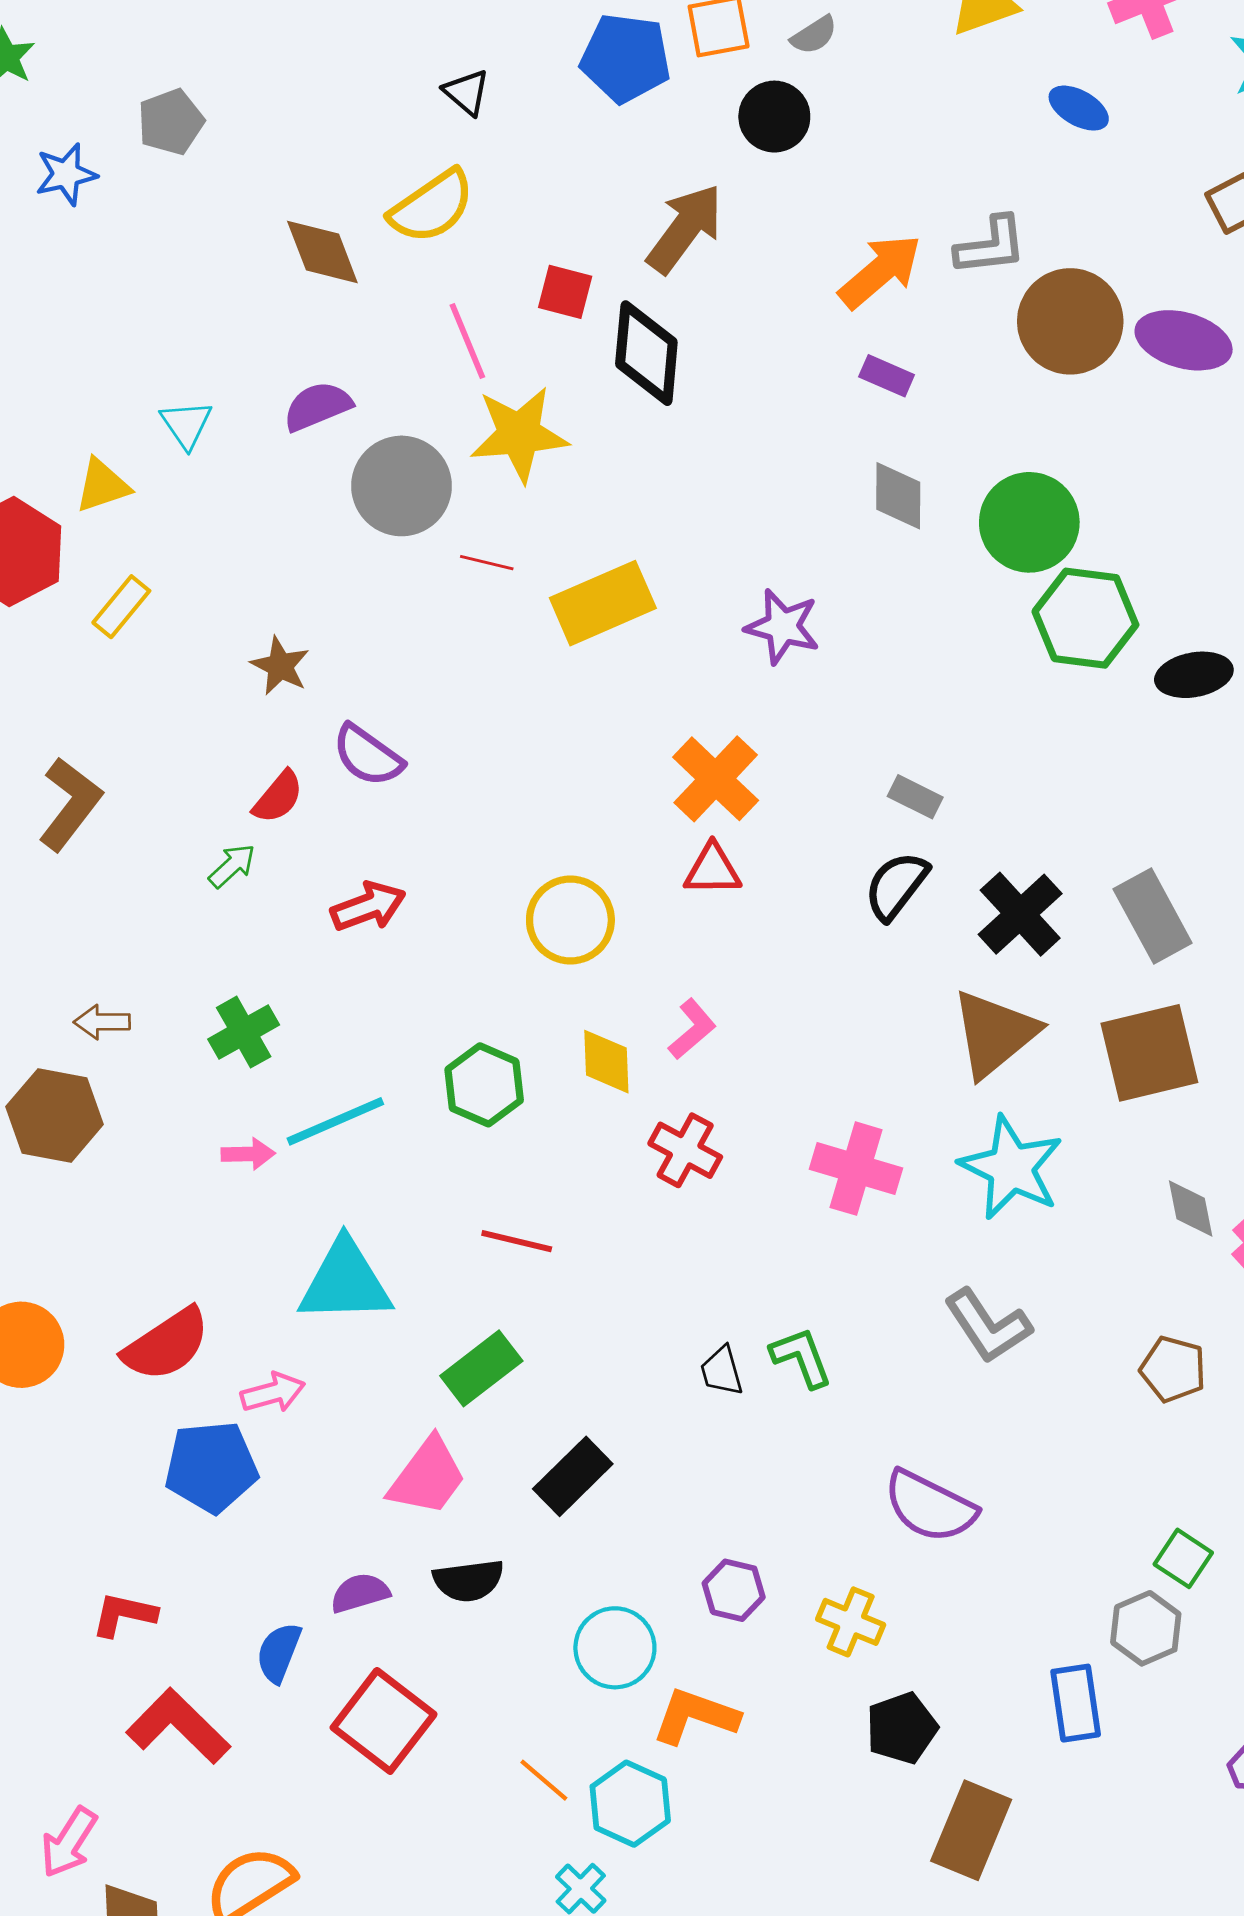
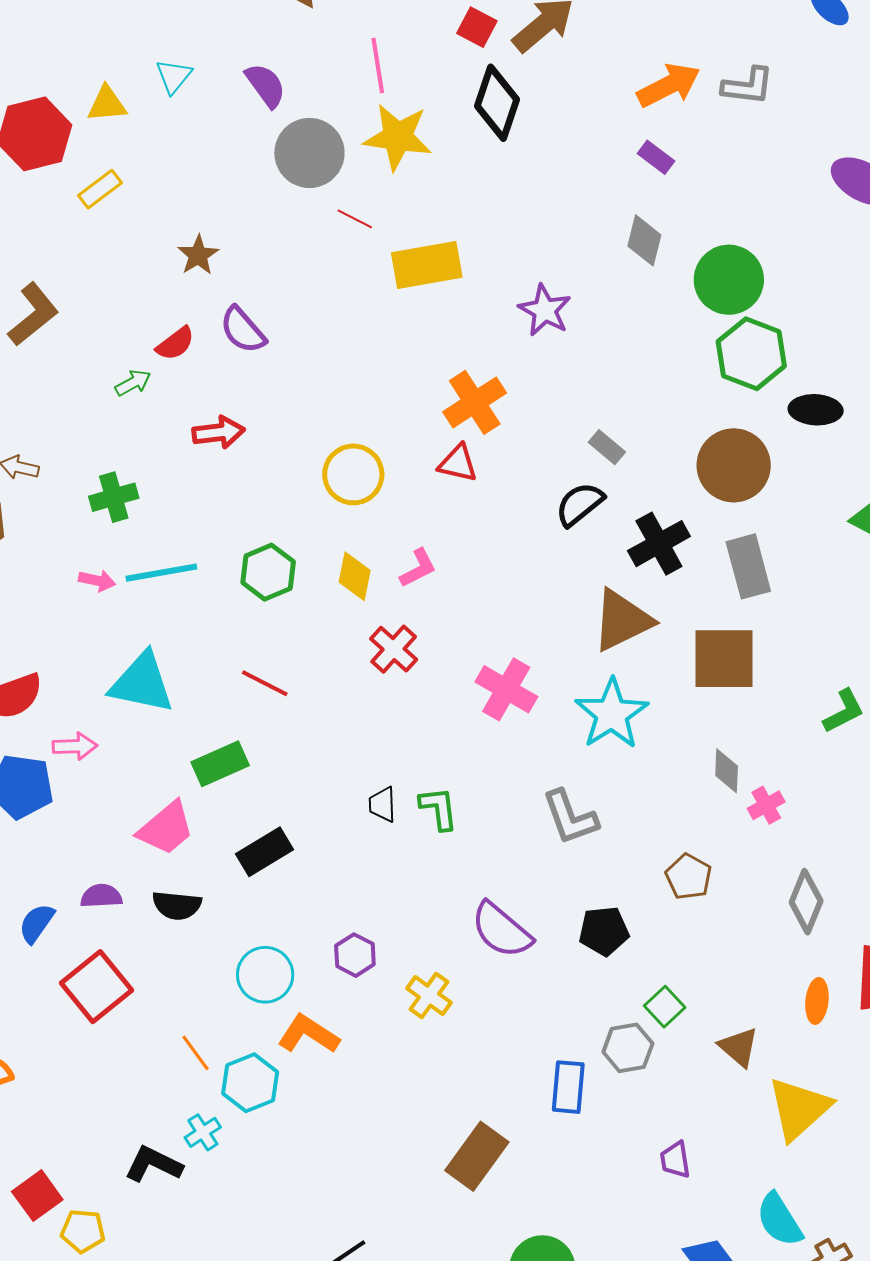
red square: (565, 292) -> (477, 27), moved
brown circle: (1070, 321) -> (734, 465), moved
purple semicircle: (318, 406) -> (266, 85), turned 63
black pentagon: (902, 1728) -> (604, 931), moved

